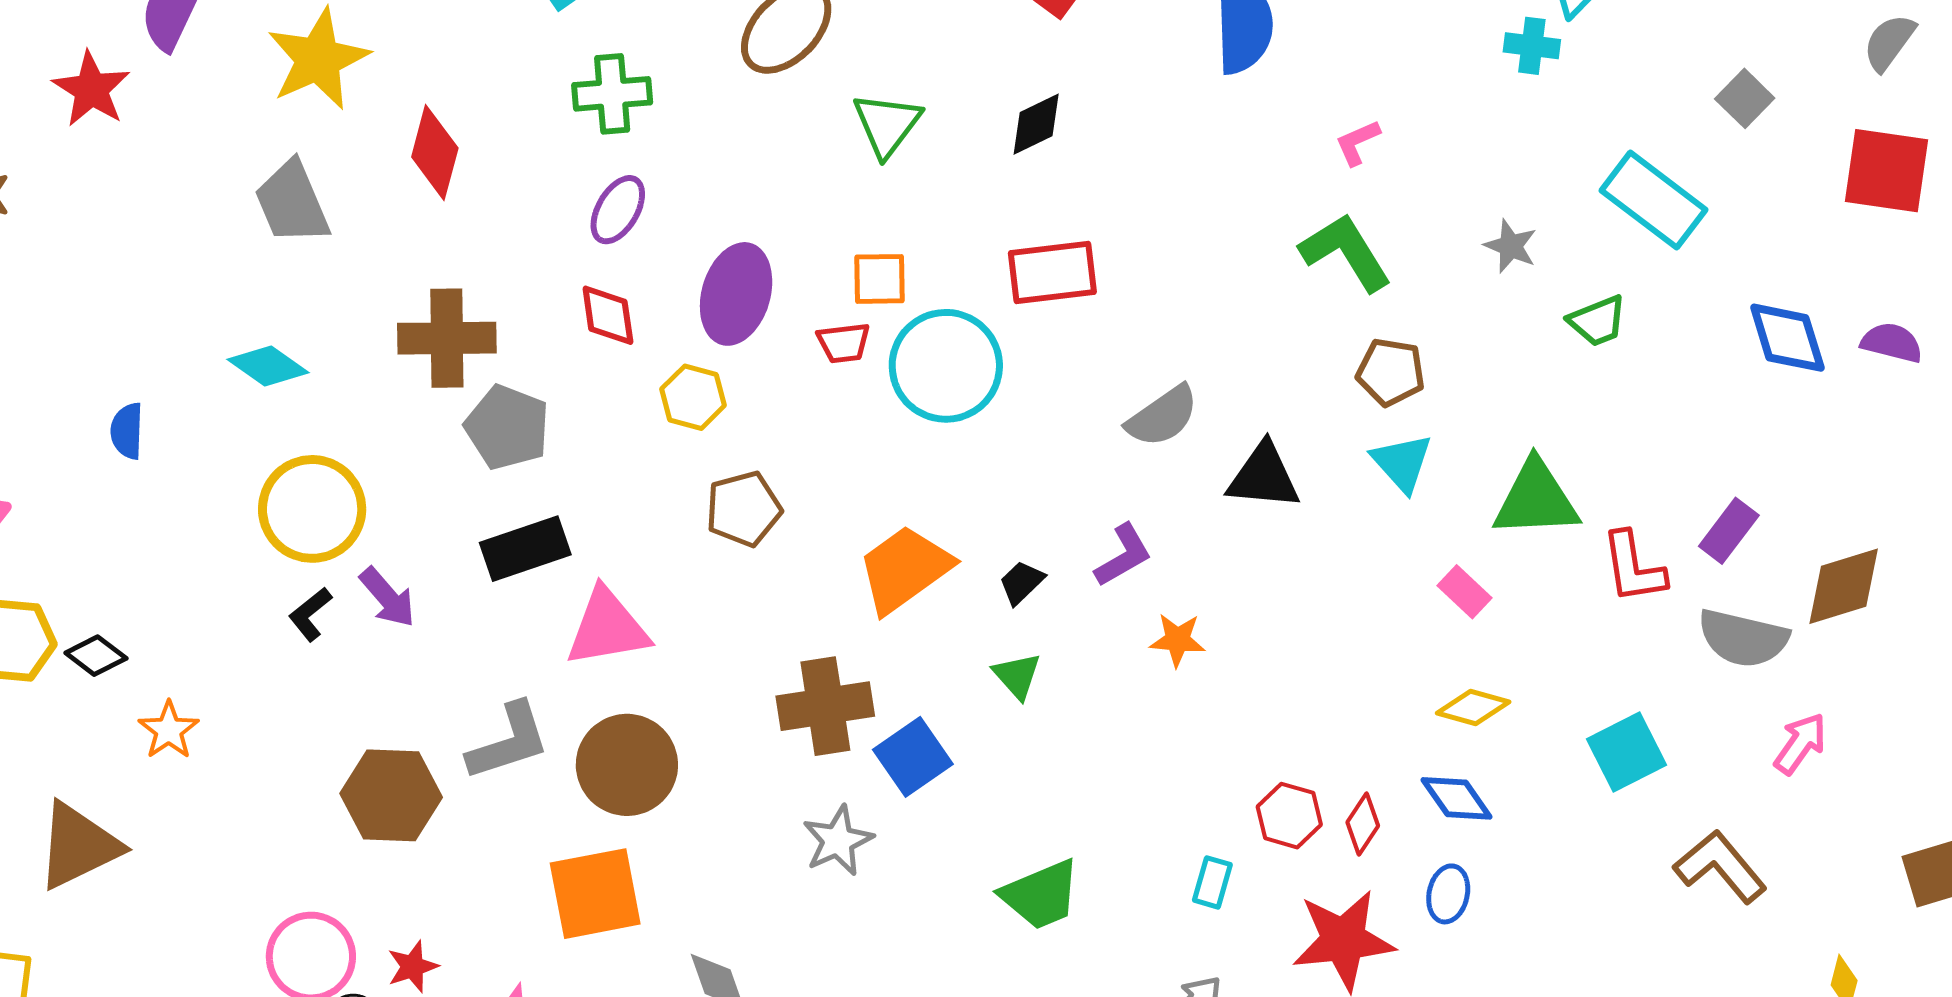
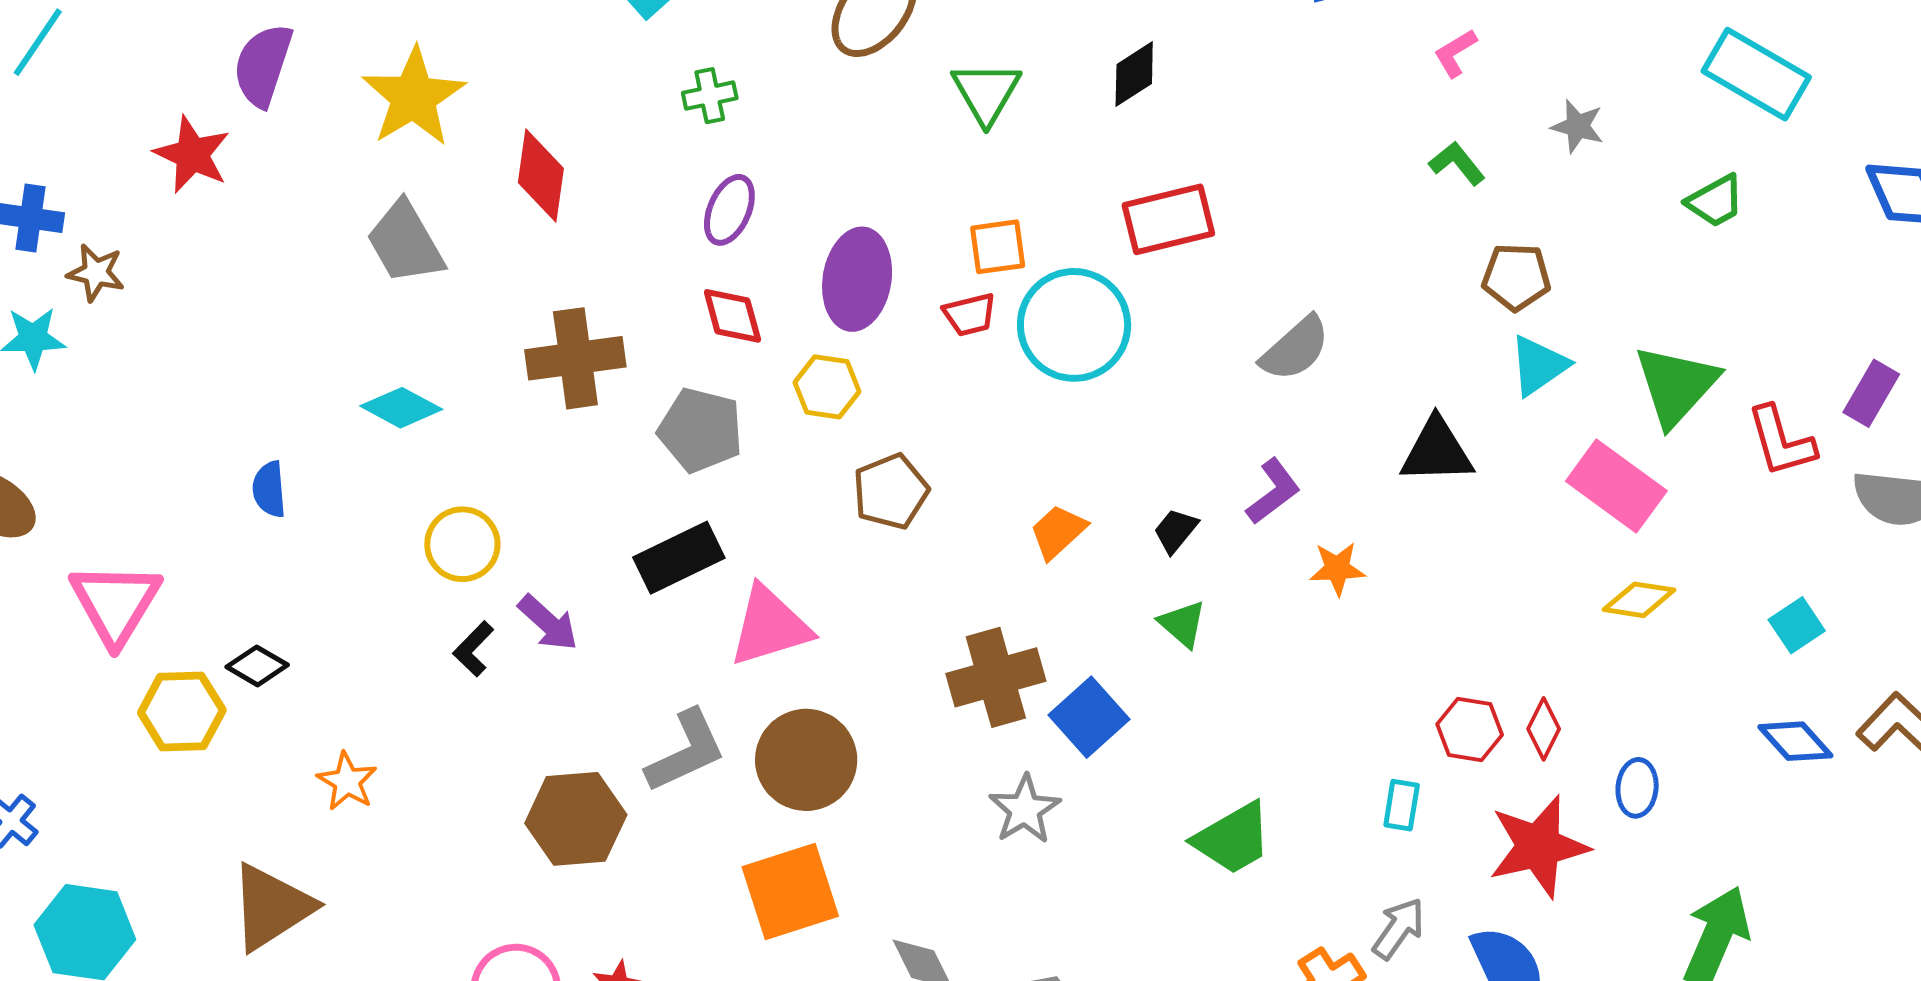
green cross: (612, 94) -> (710, 96), size x0.7
gray star: (1511, 246) -> (1578, 126), moved
green L-shape: (1346, 252) -> (1457, 163), size x0.6
gray pentagon: (507, 427) -> (700, 430), moved
cyan triangle: (1402, 463) -> (1539, 365), turned 44
black triangle: (1264, 476) -> (1437, 451), moved
green triangle: (1536, 499) -> (1676, 385), turned -38
yellow circle: (312, 509) -> (462, 544), size x0.7
orange trapezoid: (905, 569) -> (1058, 532), size x0.6
pink rectangle: (1464, 592) -> (1616, 486), size x1.8
black diamond: (96, 656) -> (257, 666), moved
cyan square: (1627, 752) -> (1797, 625), size x0.7
blue diamond: (1457, 798) -> (1795, 741), moved

